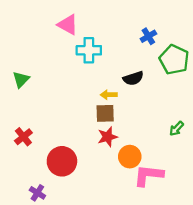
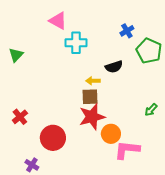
green triangle: (21, 79) -> (16, 55), moved
red star: (108, 137) -> (92, 117), size x1.5

